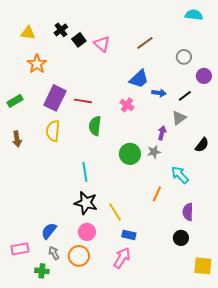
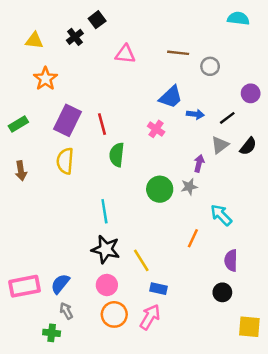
black square: (79, 40) -> (97, 20), moved
brown line: (145, 43) -> (178, 53), turned 42
pink triangle: (102, 44) -> (125, 54), turned -36
gray circle: (184, 57) -> (210, 66), moved
red line: (83, 101) -> (102, 124), turned 66
black semicircle: (202, 145) -> (248, 146), moved
pink rectangle: (20, 249) -> (25, 286), moved, size x1.4
orange circle: (79, 256) -> (114, 314), moved

